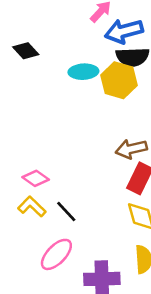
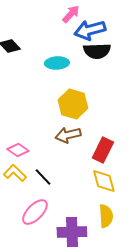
yellow hexagon: (119, 80) -> (73, 104), moved
brown arrow: (131, 149) -> (68, 135), moved

